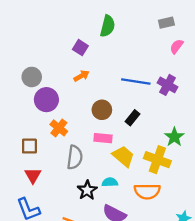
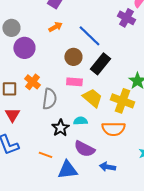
blue line: (136, 82) -> (89, 36), moved, turned 35
purple cross: (168, 85) -> (126, 18), moved
black rectangle: (132, 118) -> (100, 64), size x1.5
orange cross: (59, 128) -> (32, 82), moved

